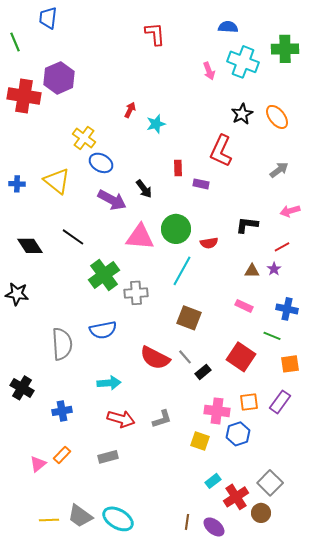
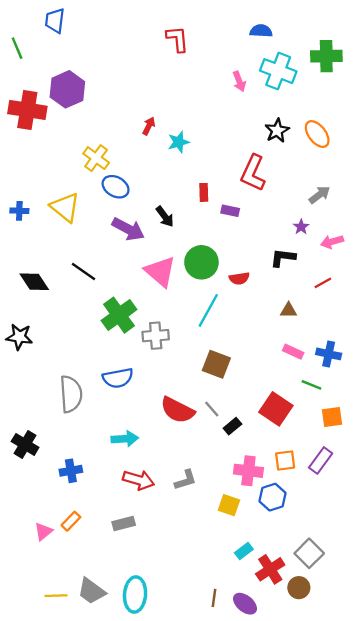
pink triangle: (140, 237) -> (160, 271), turned 36
purple star: (274, 269) -> (301, 227), moved
pink rectangle: (244, 306) -> (293, 352), moved
cyan ellipse: (118, 519) -> (135, 595), turned 64

